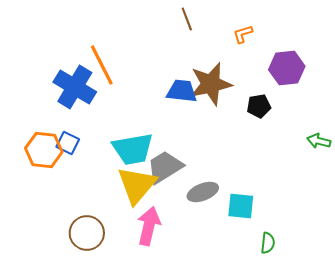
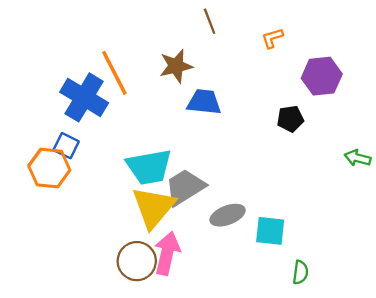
brown star: (211, 84) -> (176, 66), moved, size x0.7
blue square: (68, 143) -> (66, 146), moved
brown circle: (87, 233) -> (137, 261), moved

